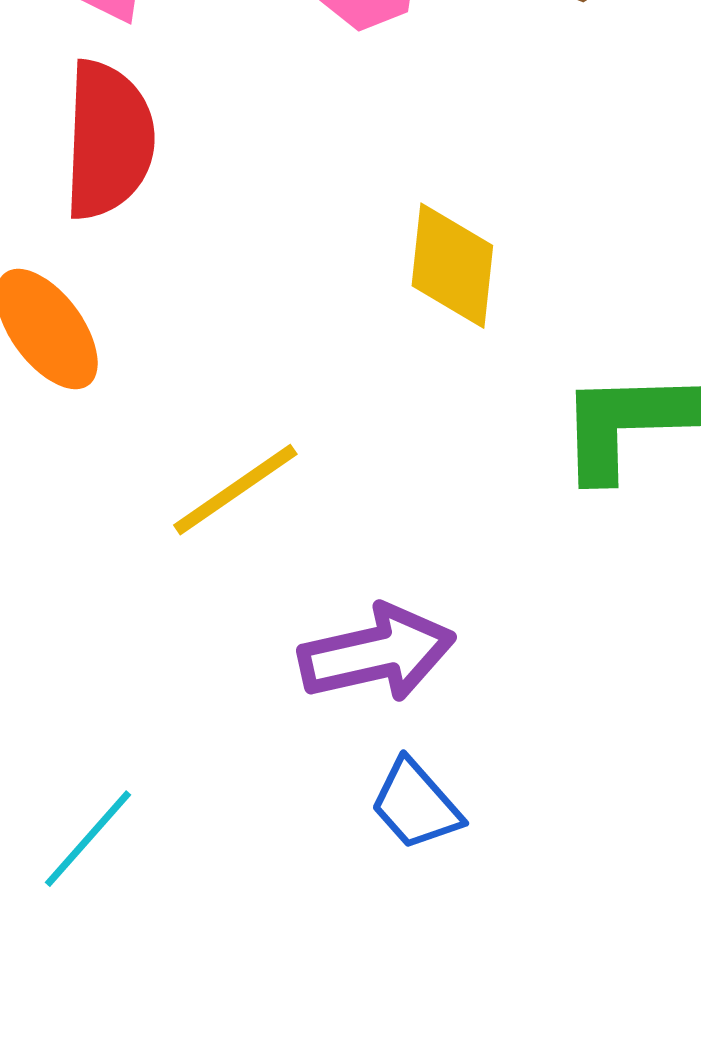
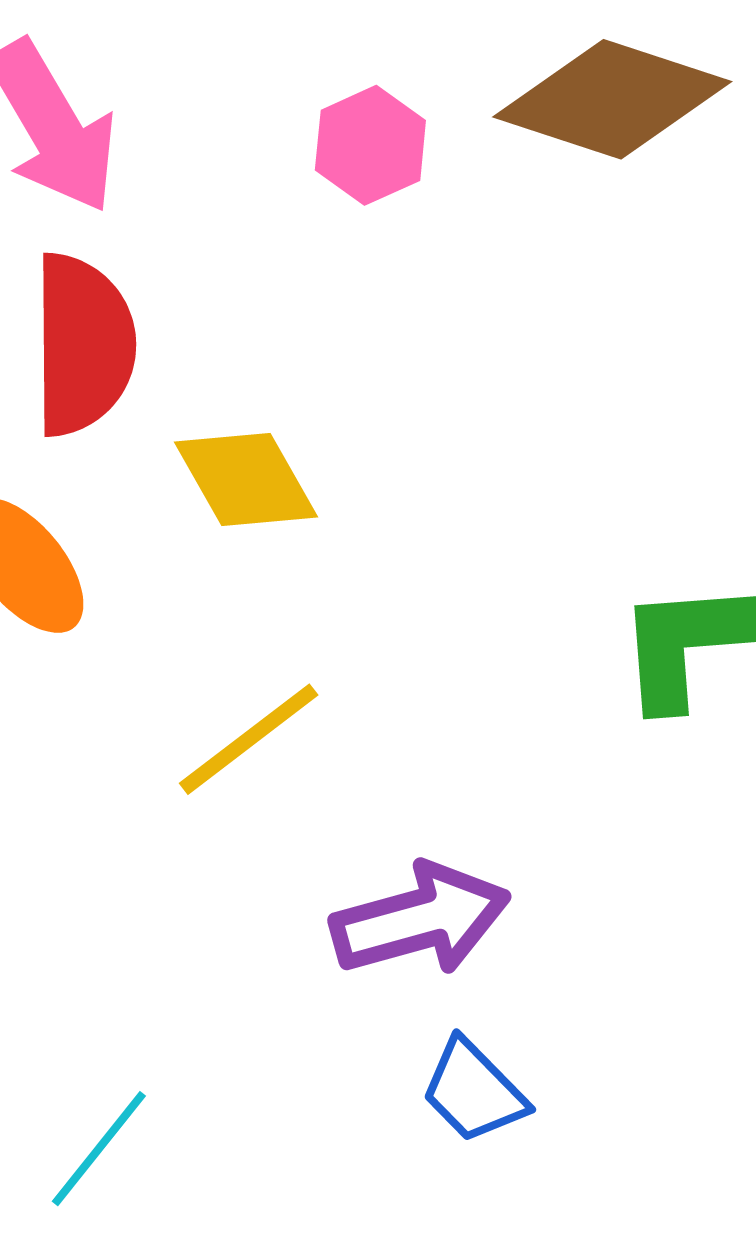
yellow diamond: (452, 266) -> (246, 479), moved, turned -33

